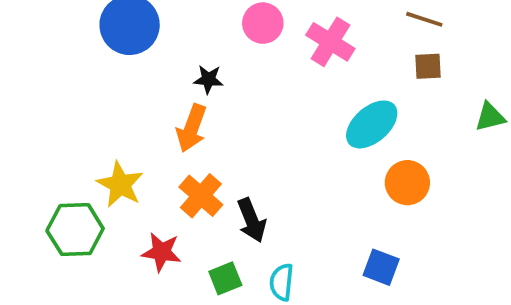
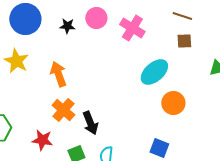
black star: (208, 79) -> (67, 26), moved
orange arrow: (191, 128) -> (58, 74), turned 140
yellow star: (120, 185) -> (16, 61), moved

